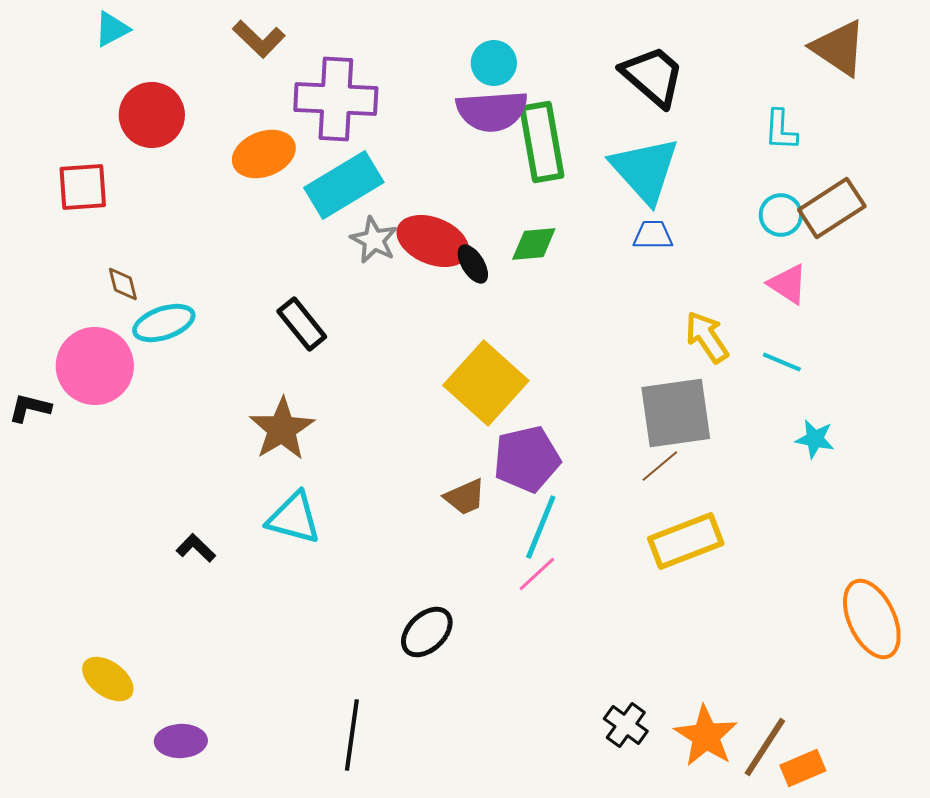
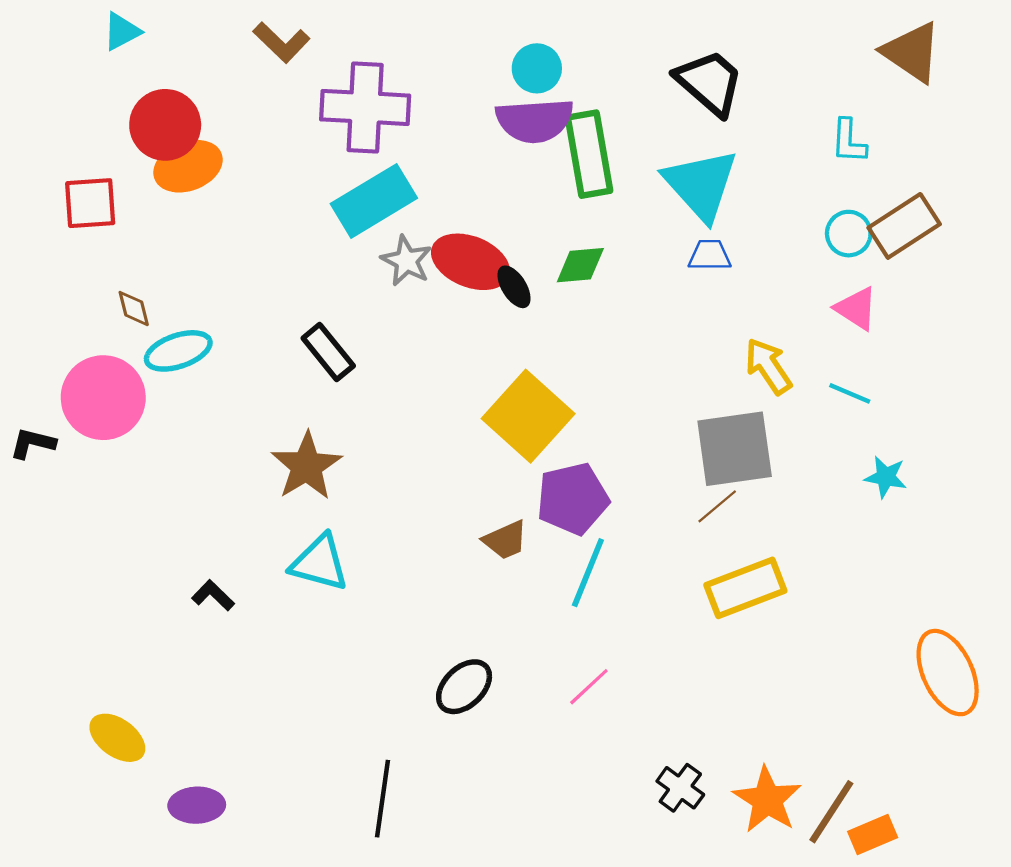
orange ellipse: (264, 154) -> (188, 166), moved
pink line: (537, 574) -> (589, 687), moved

